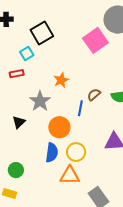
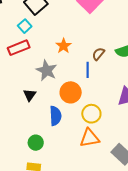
red rectangle: (17, 74) -> (19, 48), size x1.5
blue semicircle: (52, 153) -> (55, 116), moved

